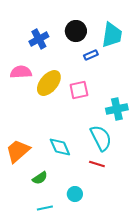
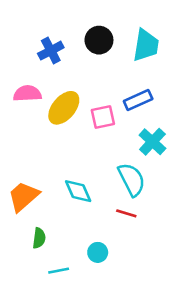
blue rectangle: (91, 55) -> (138, 100), moved, size x1.5
cyan cross: (117, 109) -> (152, 142), turned -35
green semicircle: (40, 178) -> (39, 238), moved, turned -49

